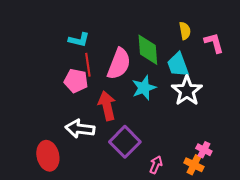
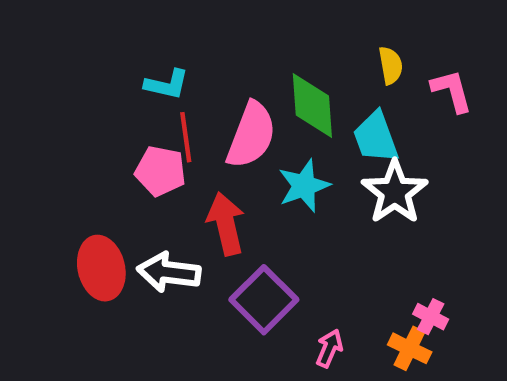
red ellipse: (48, 156) -> (101, 268), moved

